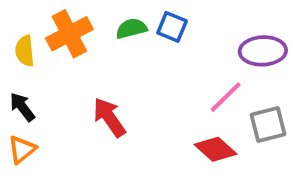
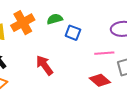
blue square: (172, 27) -> (73, 33), moved
pink line: (226, 97) -> (104, 53), turned 42

